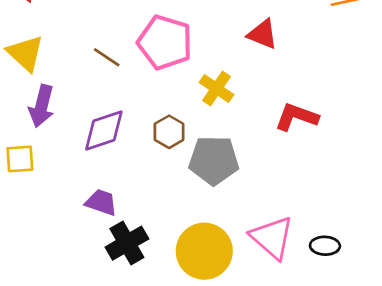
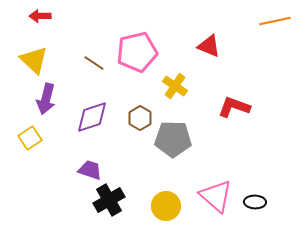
pink pentagon: (165, 42) -> (137, 52), turned -30
yellow square: (20, 159) -> (30, 138), turned -30
yellow circle: (204, 251) -> (166, 206), size x0.7

